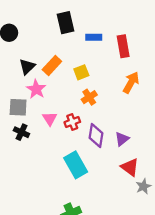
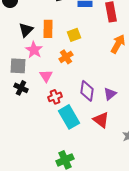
orange rectangle: (52, 66) -> (48, 29), turned -42
orange cross: (89, 97) -> (66, 57), moved
red cross: (72, 122) -> (55, 97), moved
red triangle: (130, 167) -> (101, 120), moved

